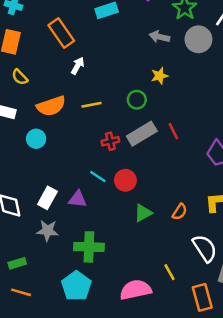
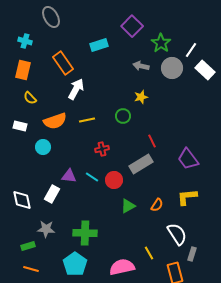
white arrow: (78, 66) -> (76, 89), size x1.5
gray rectangle: (142, 134) -> (141, 164), moved
purple triangle: (78, 199) -> (69, 176), moved
gray star: (47, 231) -> (46, 229), moved

